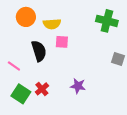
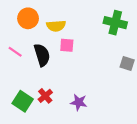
pink line: (14, 66) -> (15, 52), moved
purple star: (78, 86) -> (79, 102), moved

